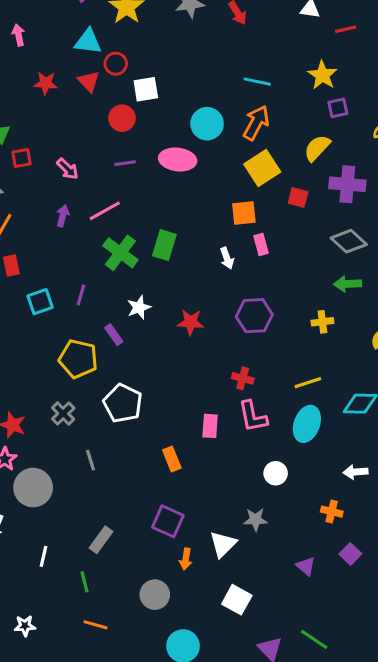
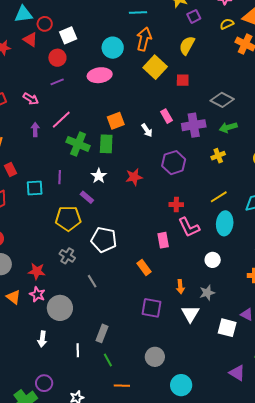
purple line: (125, 163) -> (57, 82), moved
purple cross: (347, 184) -> (194, 125), moved
orange square: (244, 213) -> (116, 121), moved
green rectangle: (164, 245) -> (106, 144), moved
cyan square: (40, 302) -> (35, 188), turned 30
gray rectangle: (101, 540) -> (102, 333), moved
orange arrow: (186, 559) -> (180, 287), moved
white square: (237, 600) -> (227, 328), moved

